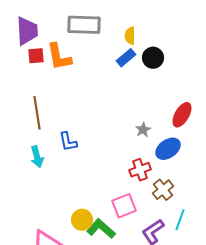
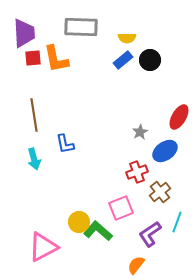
yellow semicircle: (130, 36) -> (127, 38), turned -90

